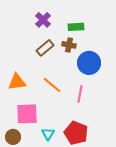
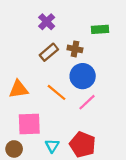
green rectangle: (76, 27) -> (100, 29), moved
blue circle: (89, 63) -> (83, 76), moved
pink line: (80, 94) -> (87, 102), turned 36

